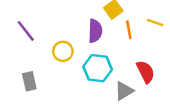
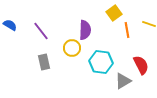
purple semicircle: (95, 31) -> (85, 30), moved
gray rectangle: (29, 81) -> (44, 62), moved

